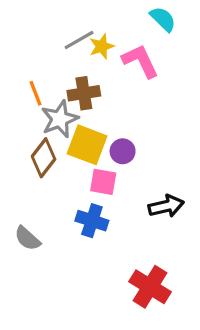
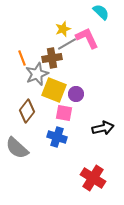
gray line: (79, 40) -> (67, 44), moved
brown diamond: (44, 158) -> (27, 111), moved
gray semicircle: (27, 238) -> (17, 148), size x1.4

